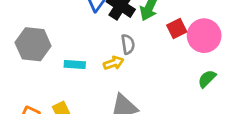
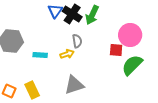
red square: (177, 28) -> (116, 50), moved, turned 32
green semicircle: (207, 79) -> (132, 65), size x1.6

